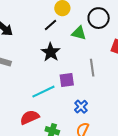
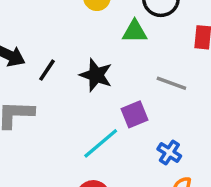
black line: (51, 25) -> (47, 70), moved
gray line: (92, 68) -> (171, 83), turned -48

